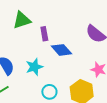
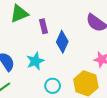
blue diamond: (62, 50) -> (62, 42), turned 70

